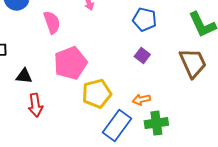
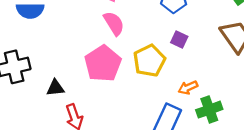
pink semicircle: (52, 22) -> (114, 23), moved
yellow pentagon: (97, 94) -> (149, 61), moved

